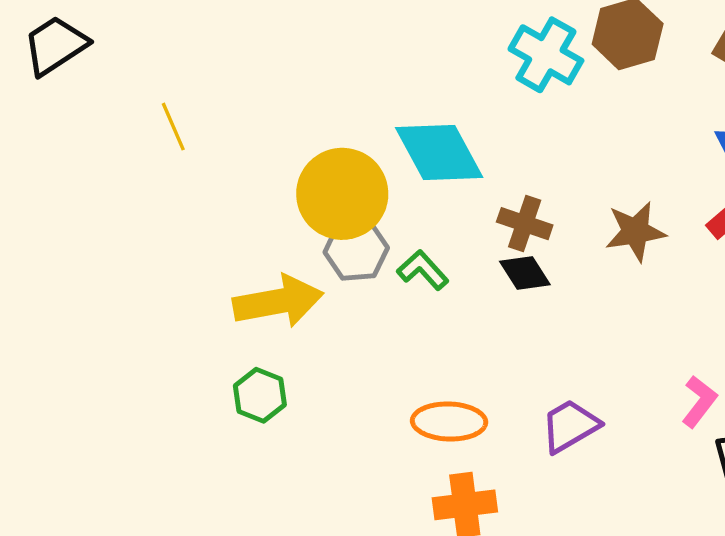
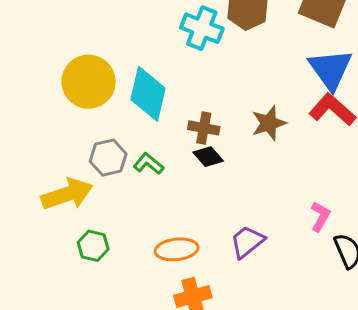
cyan diamond: (439, 152) -> (148, 94), turned 50
yellow circle: (342, 194) -> (89, 82), moved
green hexagon: (260, 395) -> (93, 246), moved

